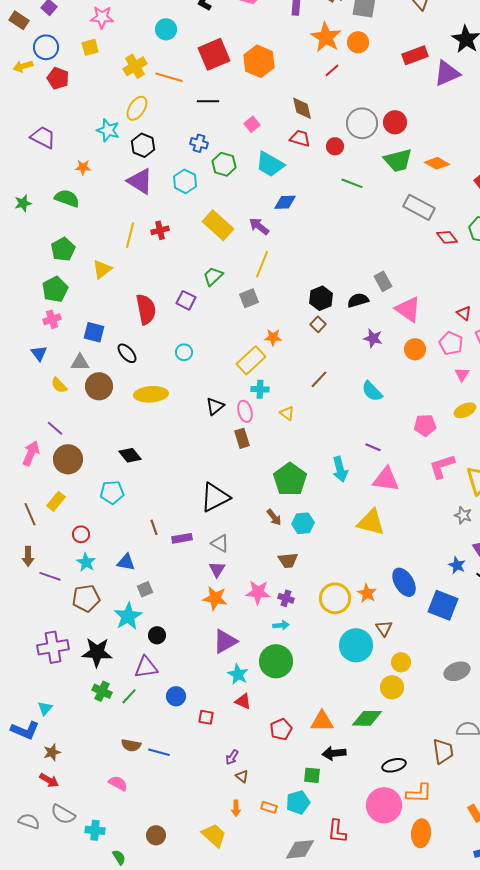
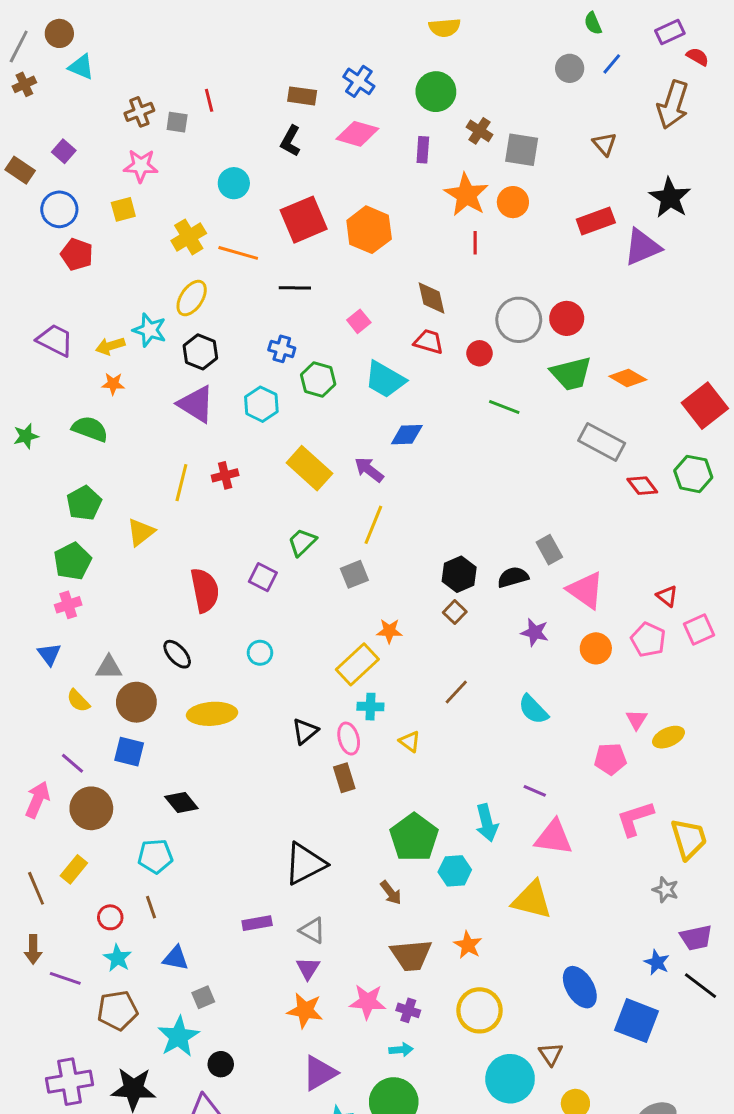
yellow arrow: (23, 66) -> (110, 346), moved
red line: (332, 70) -> (475, 243), turned -49
blue square: (94, 332) -> (129, 752), moved
pink triangle: (462, 374) -> (637, 720), moved
cyan hexagon: (303, 523) -> (455, 871), moved
brown line: (154, 527) -> (151, 907), moved
brown trapezoid: (288, 560) -> (411, 955), size x1.4
orange star: (367, 593) -> (468, 945), moved

